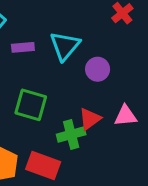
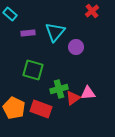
pink triangle: (126, 116) -> (88, 93), moved
red triangle: (90, 119) -> (73, 98), moved

